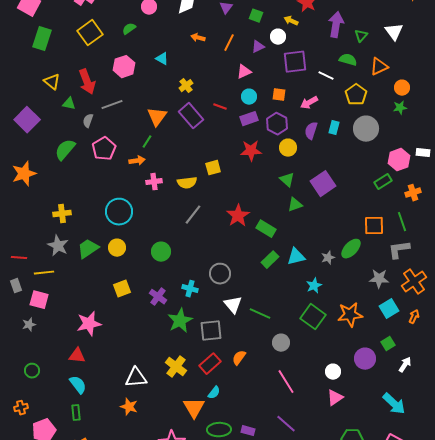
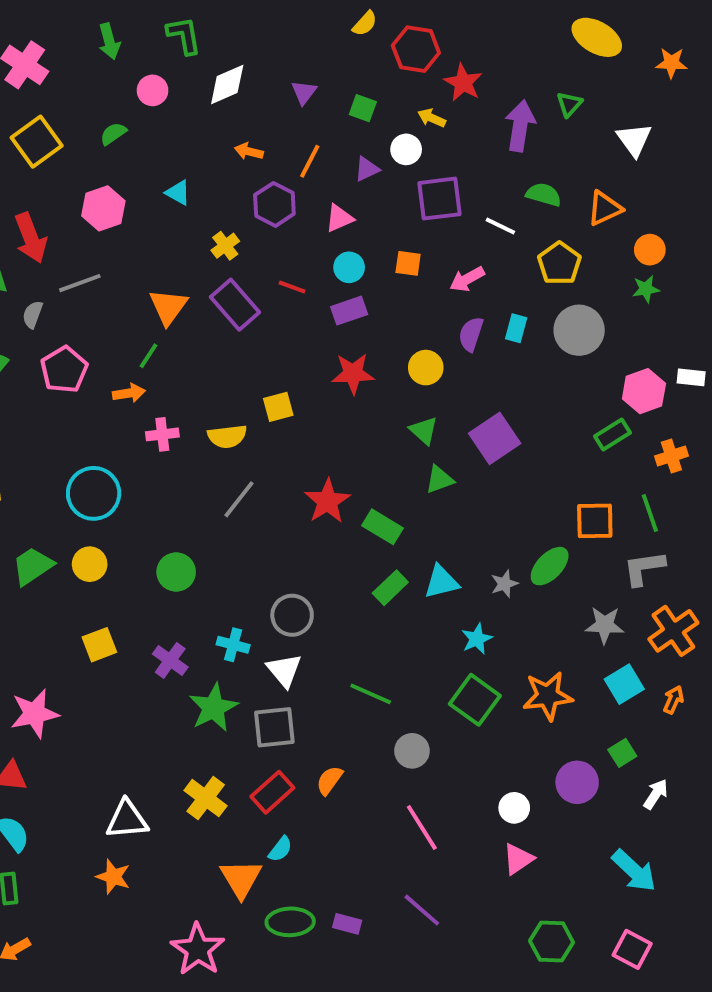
green triangle: (361, 36) -> (569, 104), moved
purple hexagon: (277, 124) -> (274, 204), moved
white triangle: (233, 305) -> (284, 670), moved

